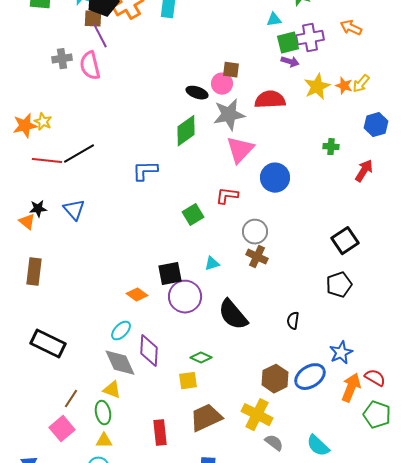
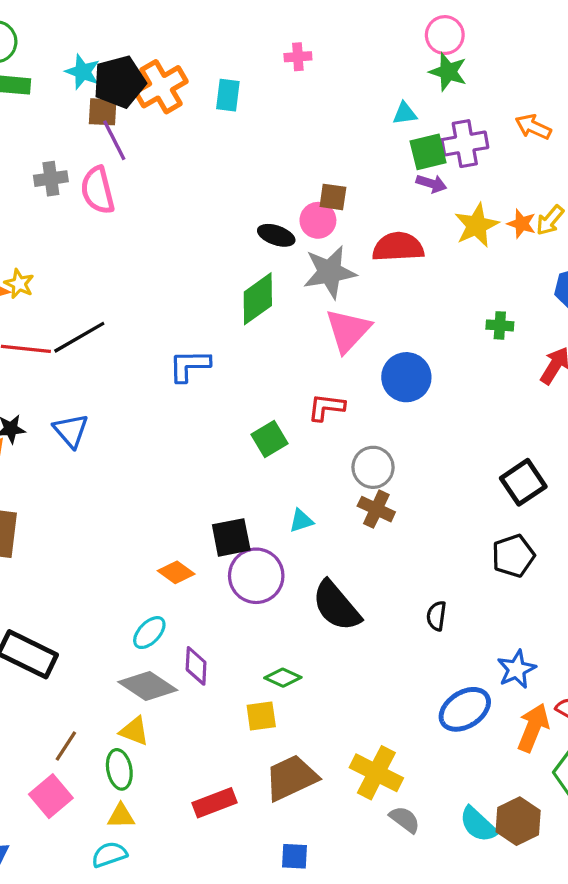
purple diamond: (149, 351) -> (196, 666), size x0.7
gray diamond: (120, 363) -> (148, 686), turned -32
brown hexagon: (275, 379) -> (518, 821), moved
red rectangle: (160, 433) -> (214, 803), turned 75

